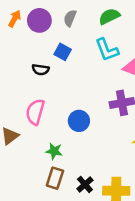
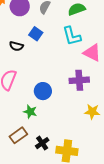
green star: (54, 151) -> (30, 112), moved
brown rectangle: (55, 178) -> (18, 135), turned 30

